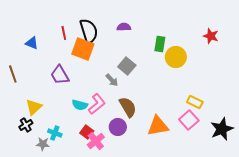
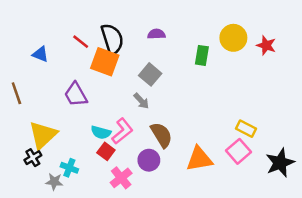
red line: (64, 33) -> (81, 42), turned -40
yellow circle: (176, 57) -> (233, 38), moved
gray square: (127, 66) -> (150, 74), moved
yellow triangle: (34, 107) -> (43, 135), size x1.4
red square: (87, 132) -> (106, 151), moved

